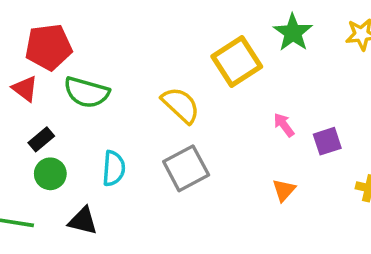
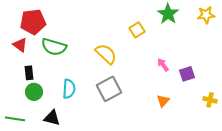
yellow square: (237, 62) -> (137, 30), size x0.6
black rectangle: (41, 139) -> (29, 73), turned -56

